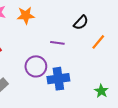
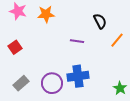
black semicircle: (81, 22) -> (100, 21), turned -70
purple circle: (36, 66) -> (52, 83), moved

